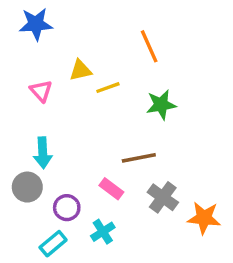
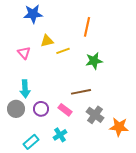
blue star: (36, 24) -> (33, 14), moved
orange line: (149, 46) -> (87, 27), turned 36
purple circle: (67, 208) -> (41, 109), moved

